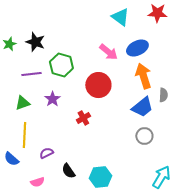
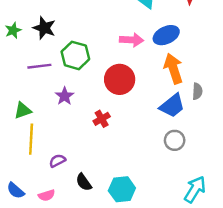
pink arrow: (108, 52) -> (132, 40), turned -36
green triangle: (22, 103) -> (23, 110), moved
blue semicircle: (11, 159) -> (16, 191), moved

